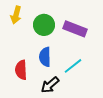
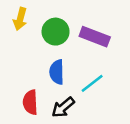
red semicircle: (21, 70) -> (30, 102), moved

